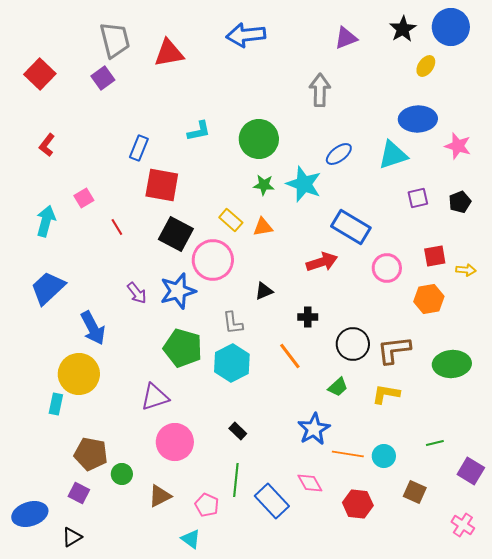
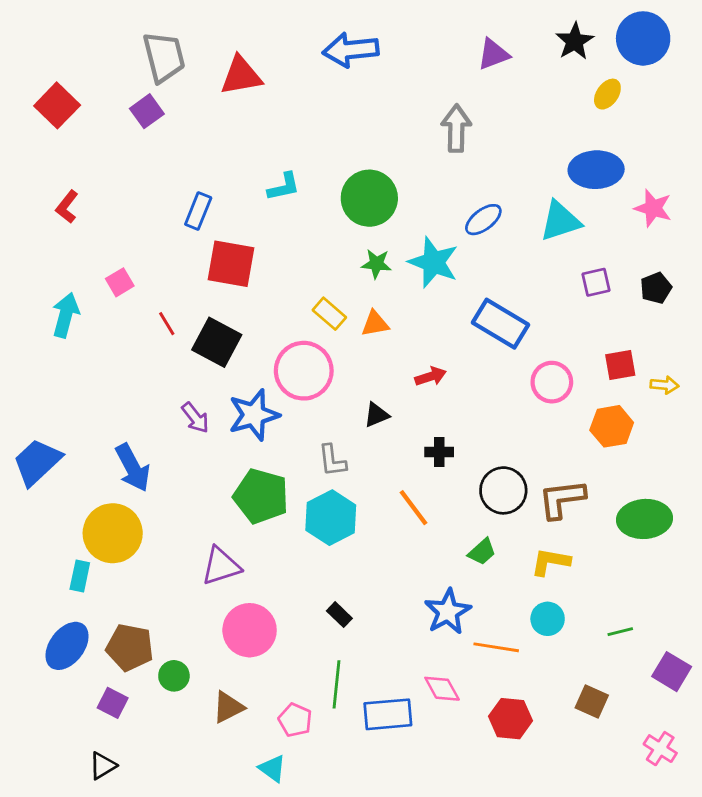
black square: (176, 234) -> (217, 342), moved
red arrow: (322, 262) -> (431, 376), moved, size x0.7
blue trapezoid: (48, 288) -> (37, 462), moved
cyan circle: (384, 456) -> (548, 619), moved
blue rectangle: (272, 501) -> (388, 714), turned -52
blue ellipse: (30, 514) -> (67, 646), moved, turned -36

